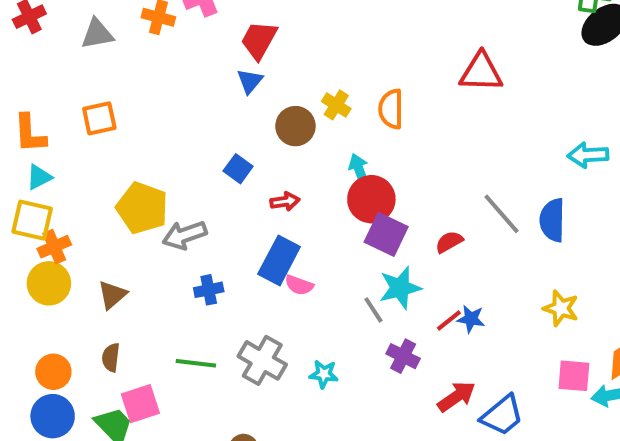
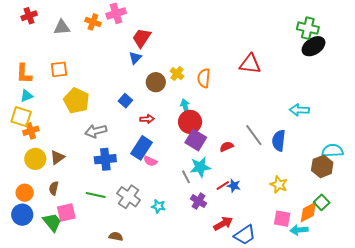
yellow pentagon: (142, 208) -> (76, 101), moved
yellow circle: (49, 283) -> (35, 159), moved
blue cross: (209, 290) -> (105, 159), size x1.5

